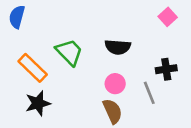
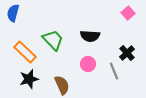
black cross: (166, 69) -> (127, 53), turned -35
brown semicircle: (113, 111) -> (62, 85), moved

